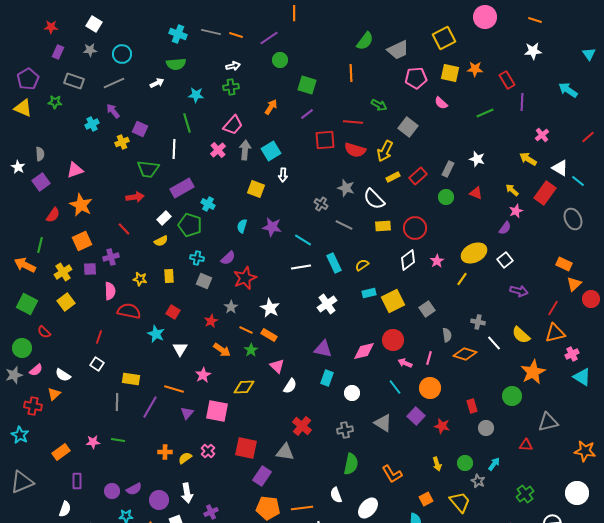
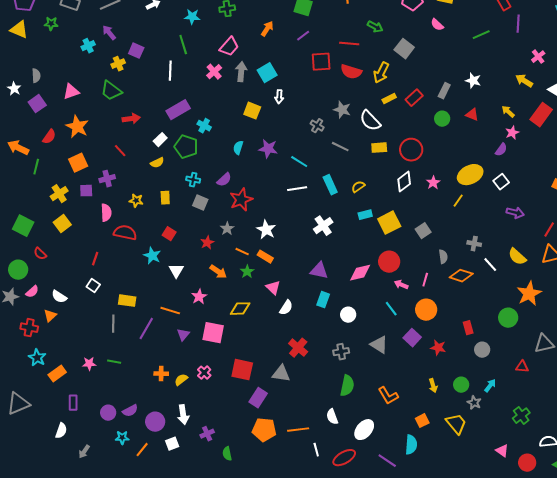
green trapezoid: (148, 169) -> (111, 91), moved, turned 30
orange arrow: (25, 265) -> (18, 148), moved
cyan star: (20, 435) -> (37, 358), moved

